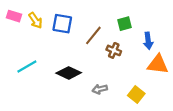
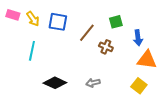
cyan line: (27, 67) -> (32, 51), moved, turned -48
black diamond: (69, 73) -> (55, 83), moved
yellow square: (136, 94) -> (139, 86), moved

